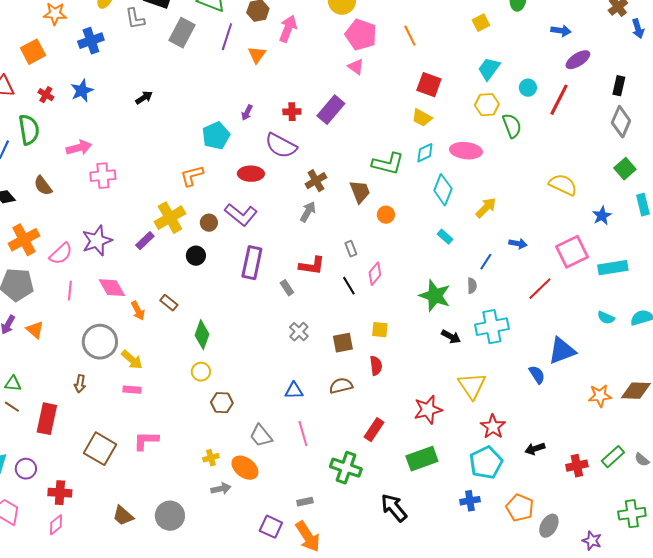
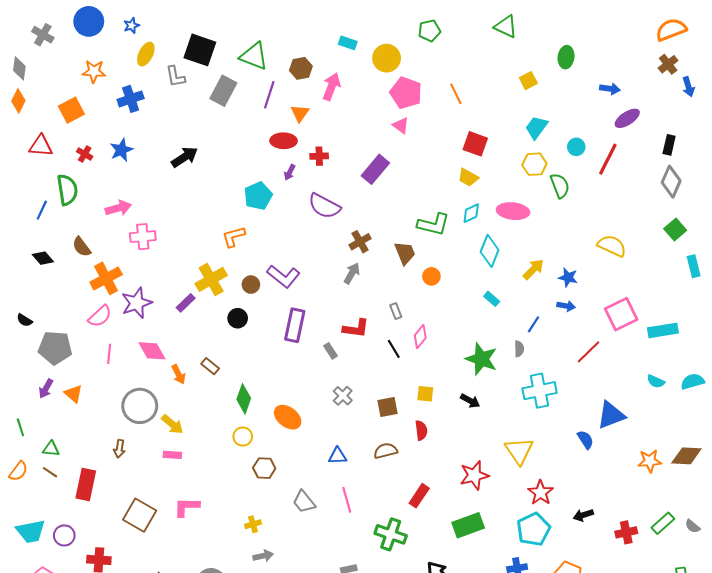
black arrow: (144, 98) -> (185, 157), size x1.5
red cross: (292, 112) -> (319, 156), moved
red ellipse: (251, 174) -> (284, 141), moved
blue star: (602, 216) -> (568, 277), moved, turned -30
orange cross: (24, 240) -> (106, 278), moved
black arrow: (451, 337) -> (470, 401), moved
orange ellipse: (245, 468) -> (288, 417), moved

